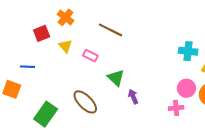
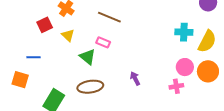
pink rectangle: (90, 56) -> (103, 42), moved
green triangle: (116, 78) -> (88, 57), moved
brown ellipse: (85, 102) -> (90, 87), turned -50

